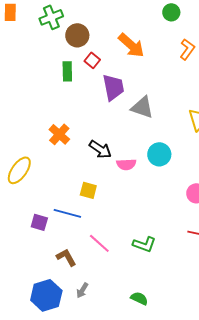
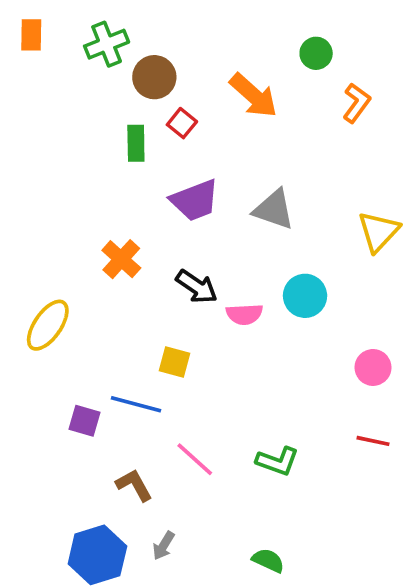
green circle: (171, 12) -> (316, 53), moved
purple trapezoid: (113, 87) -> (195, 200), moved, turned 80

